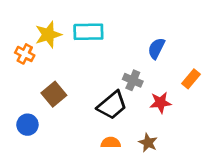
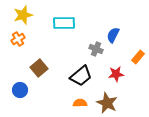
yellow star: (48, 35) -> (23, 15), moved
orange cross: (25, 54) -> (18, 39), turned 32
gray cross: (133, 80) -> (96, 49), moved
brown star: (148, 143) -> (107, 103), size x1.5

